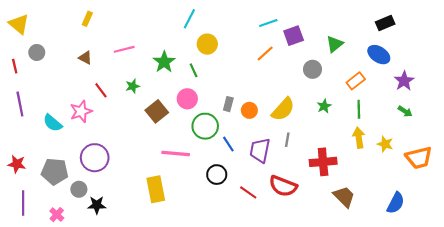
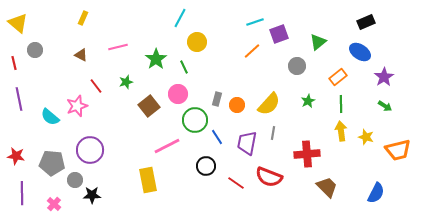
pink line: (176, 153) -> (167, 146), turned -32

